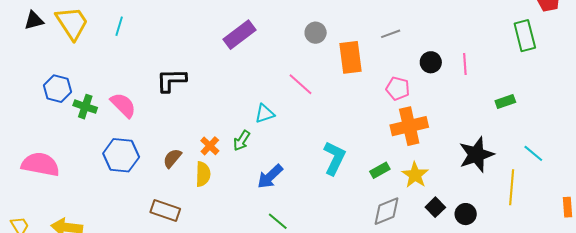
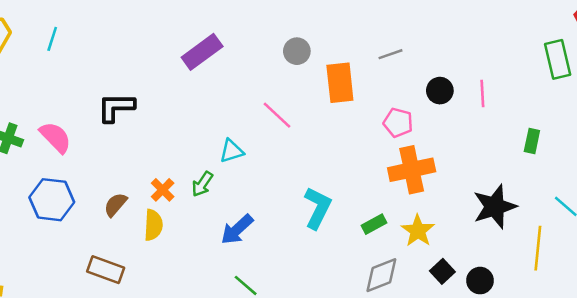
green rectangle: (505, 101) -> (532, 141), turned -60

